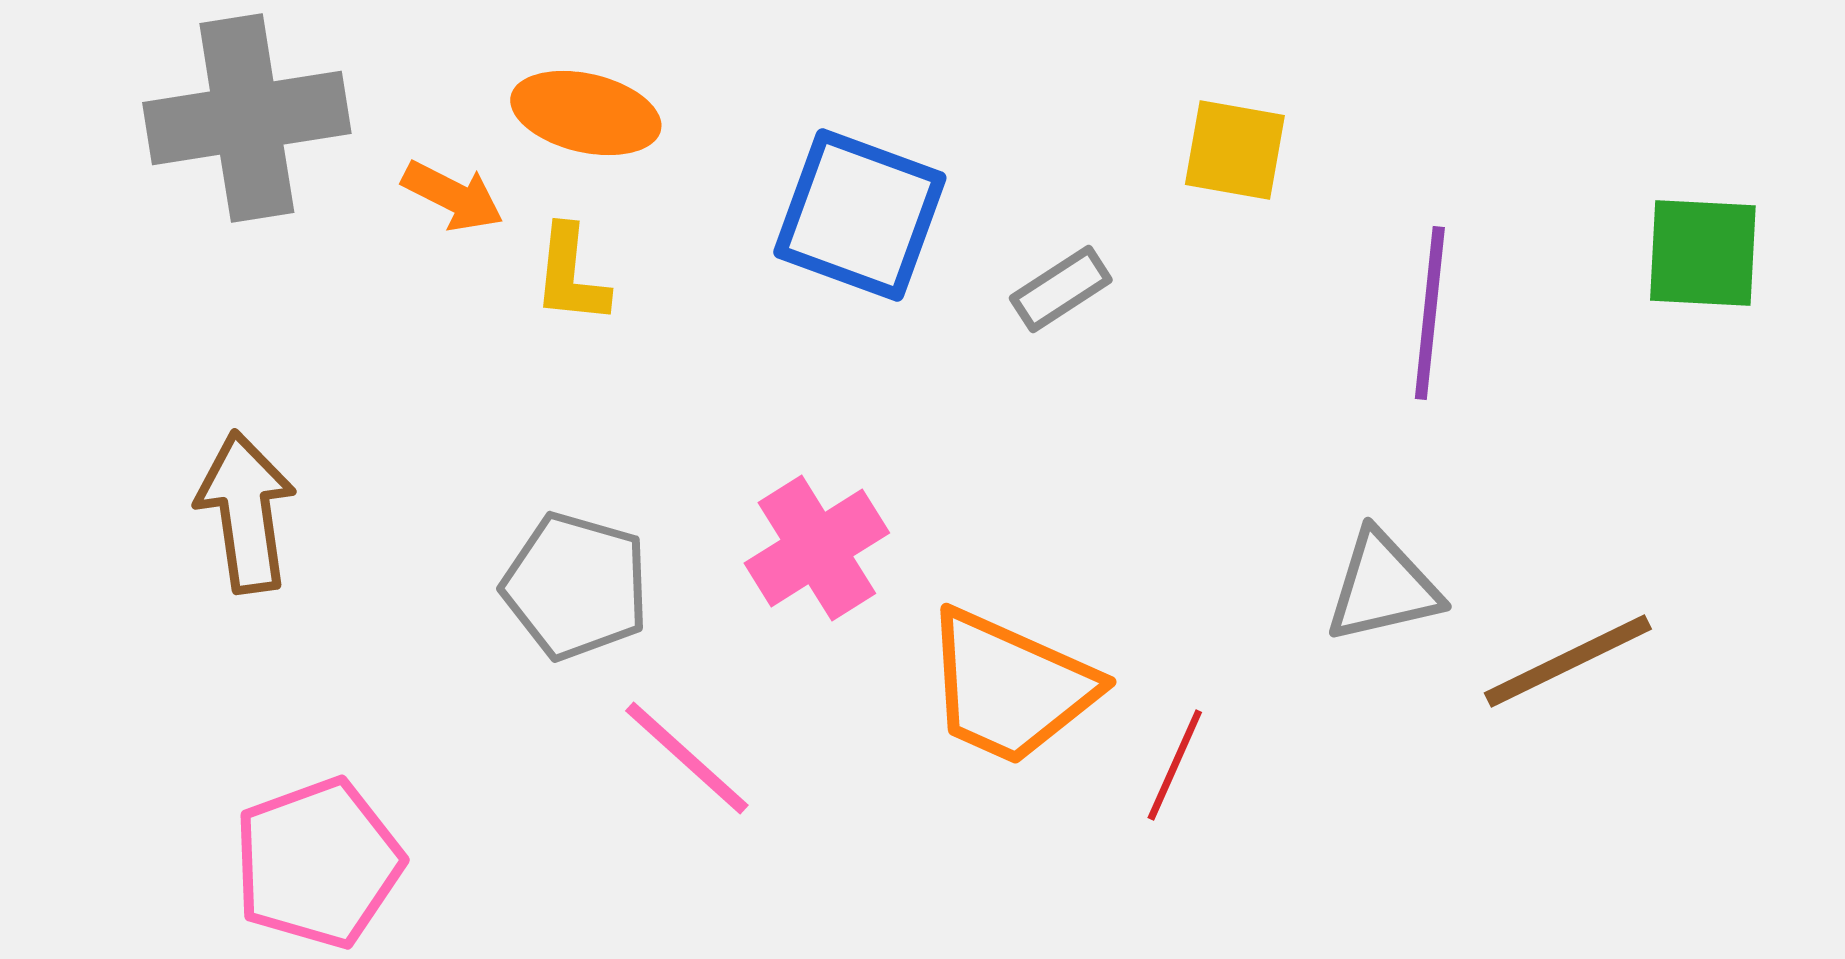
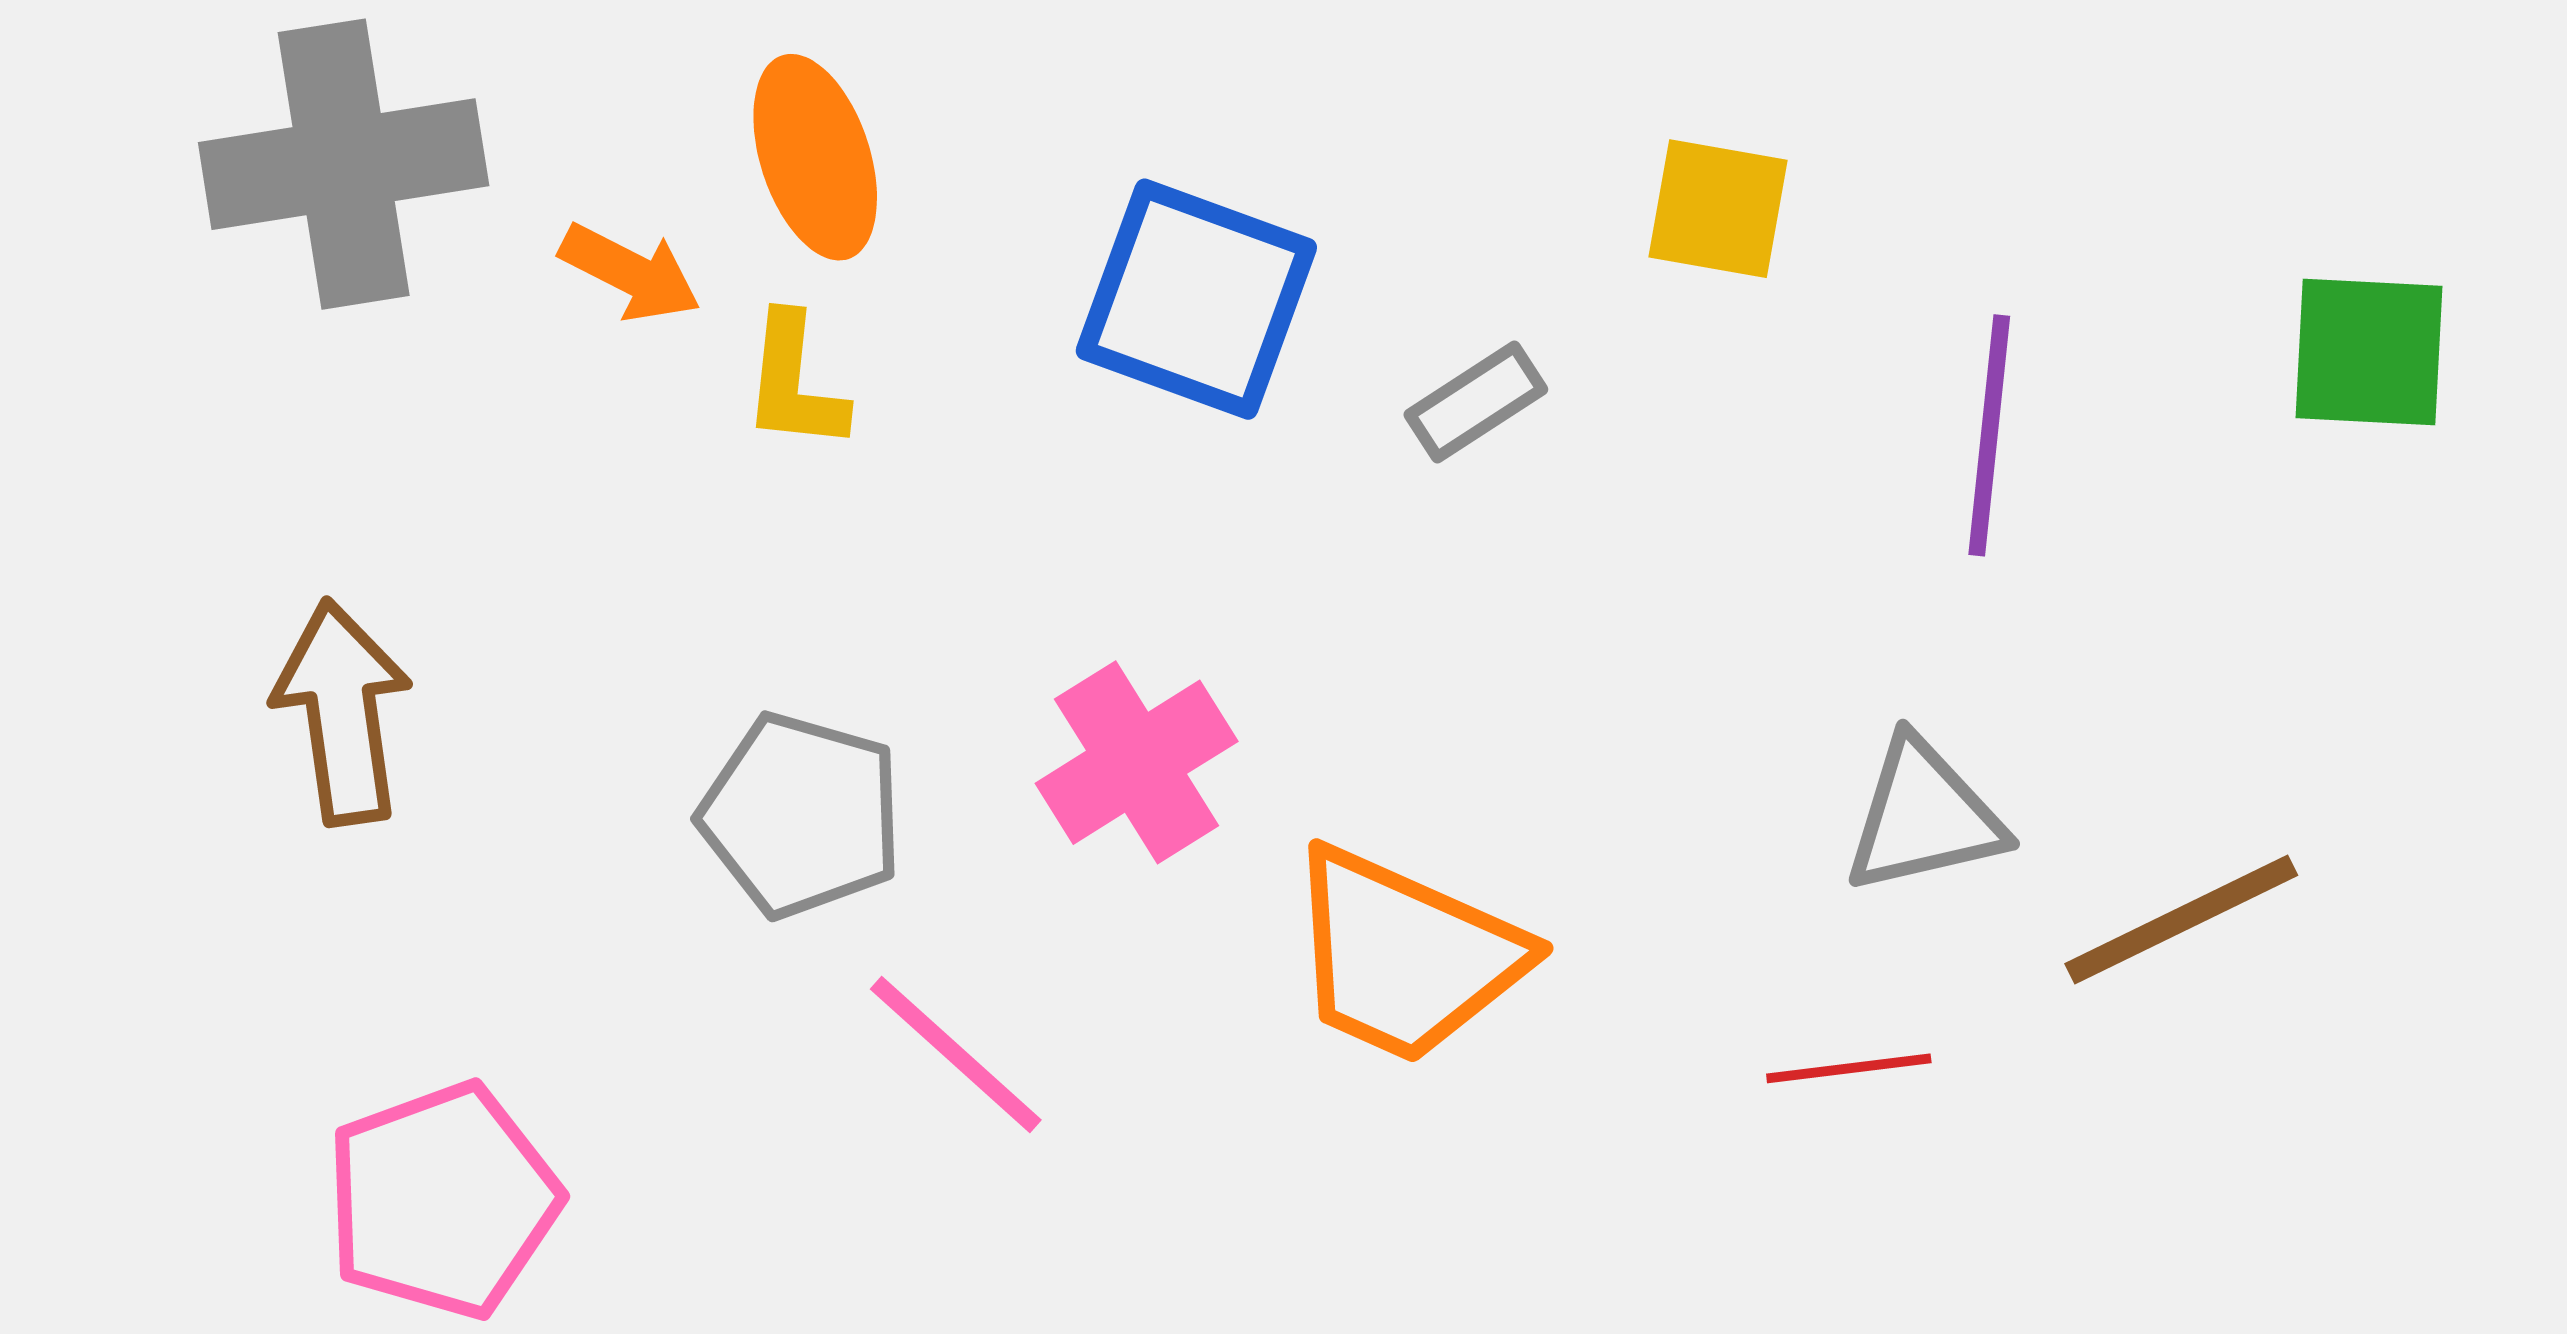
orange ellipse: (586, 113) -> (815, 157), turned 59
red line: (1175, 765) -> (1849, 1068), moved, turned 59

